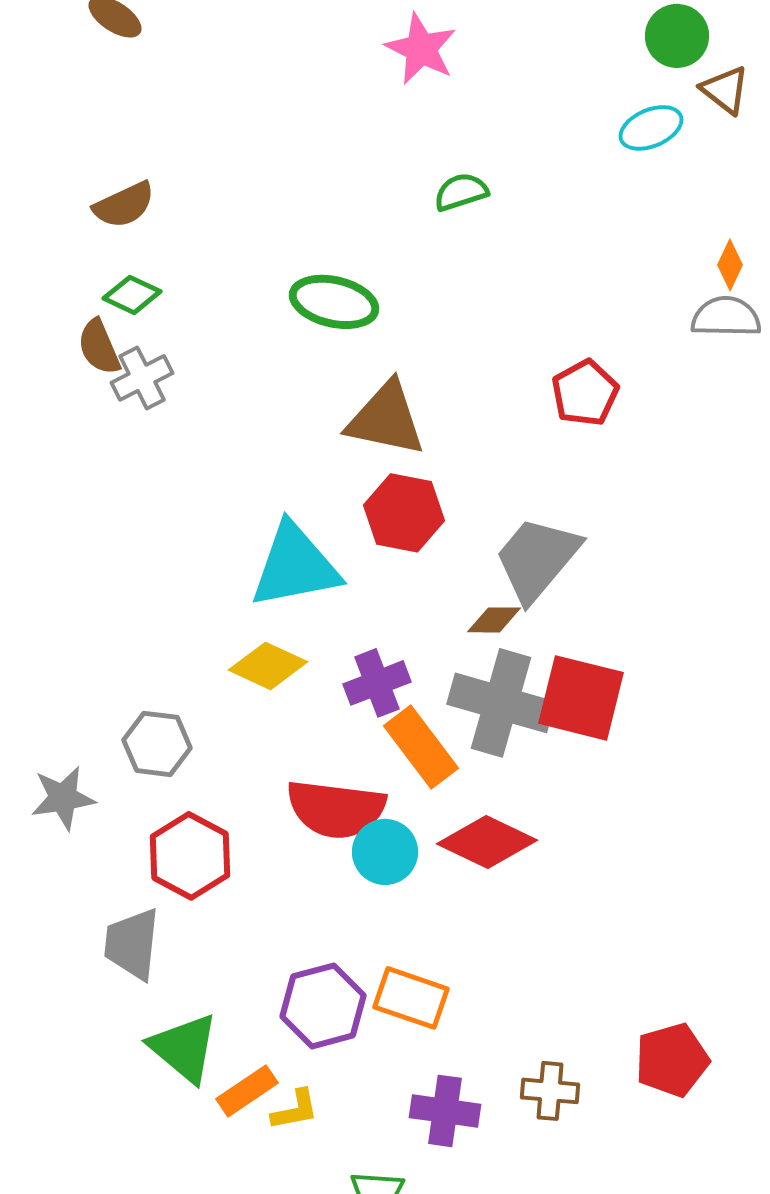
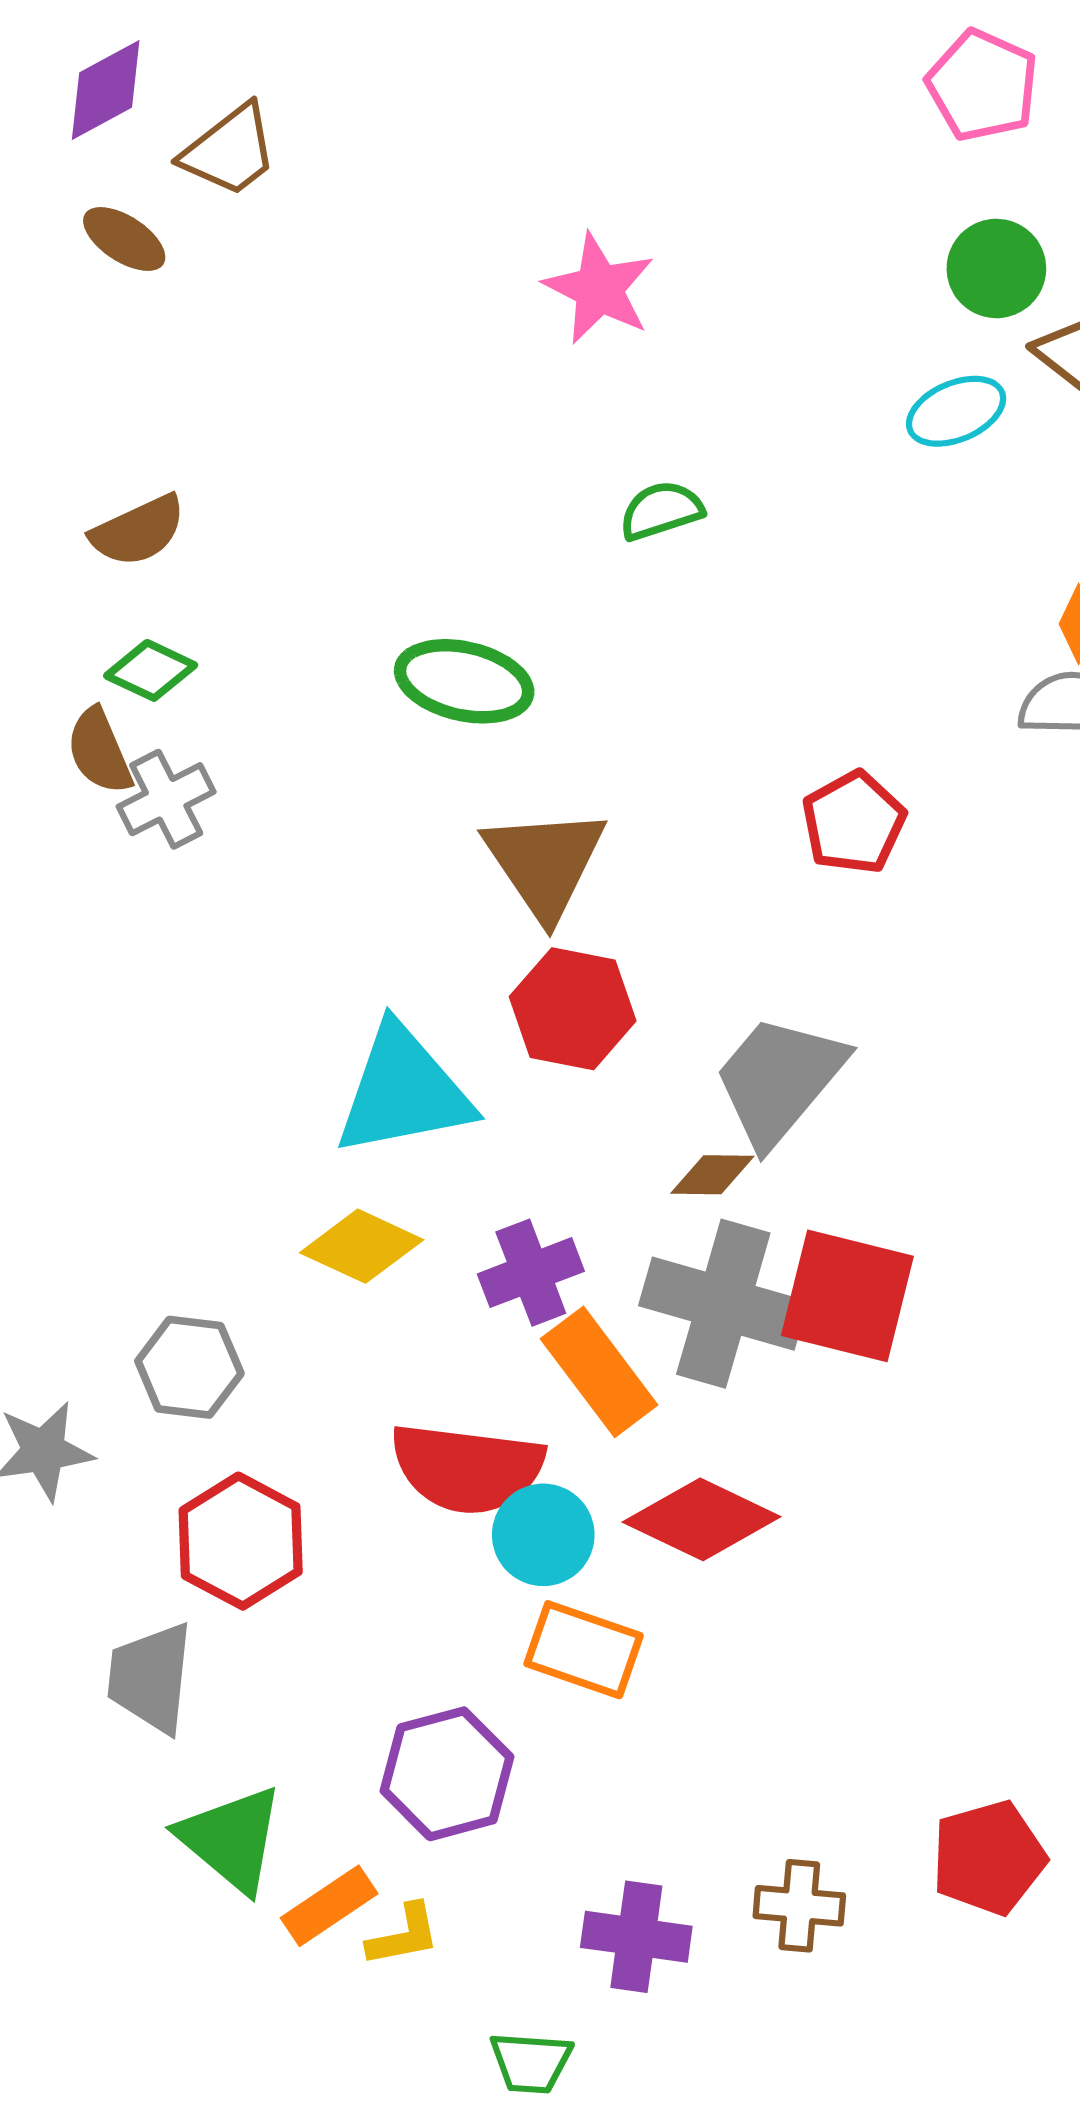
brown triangle: (386, 419) -> (545, 863), turned 44
orange rectangle: (411, 998) -> (584, 1650), moved

